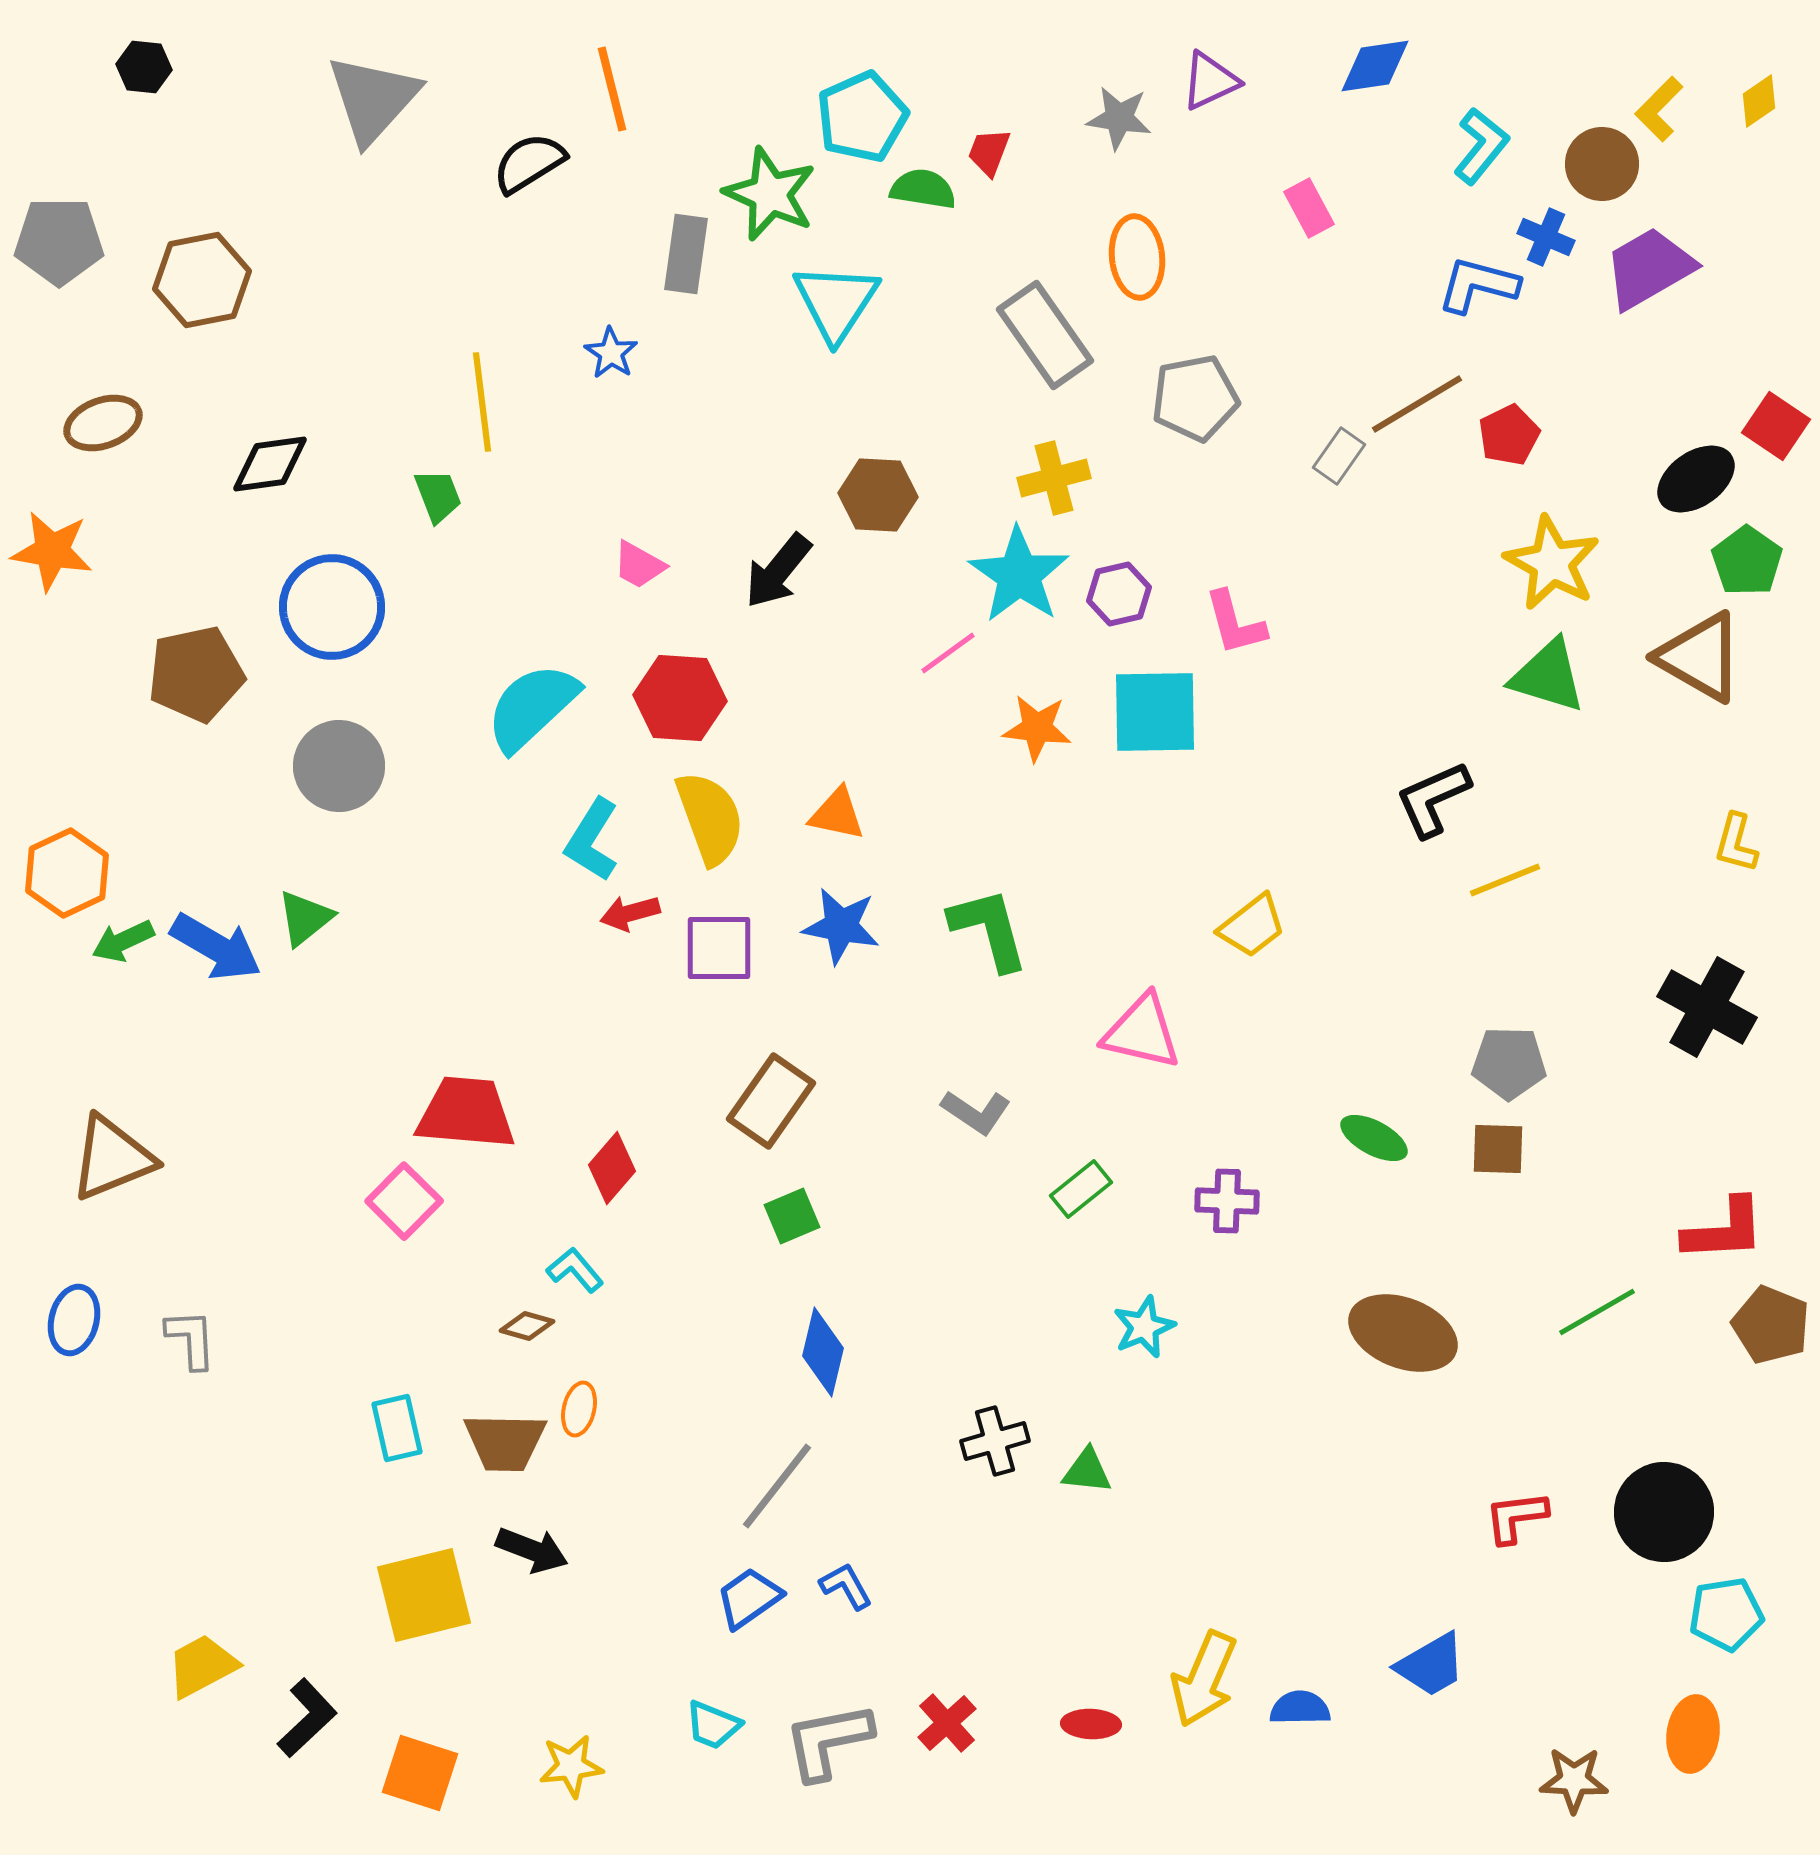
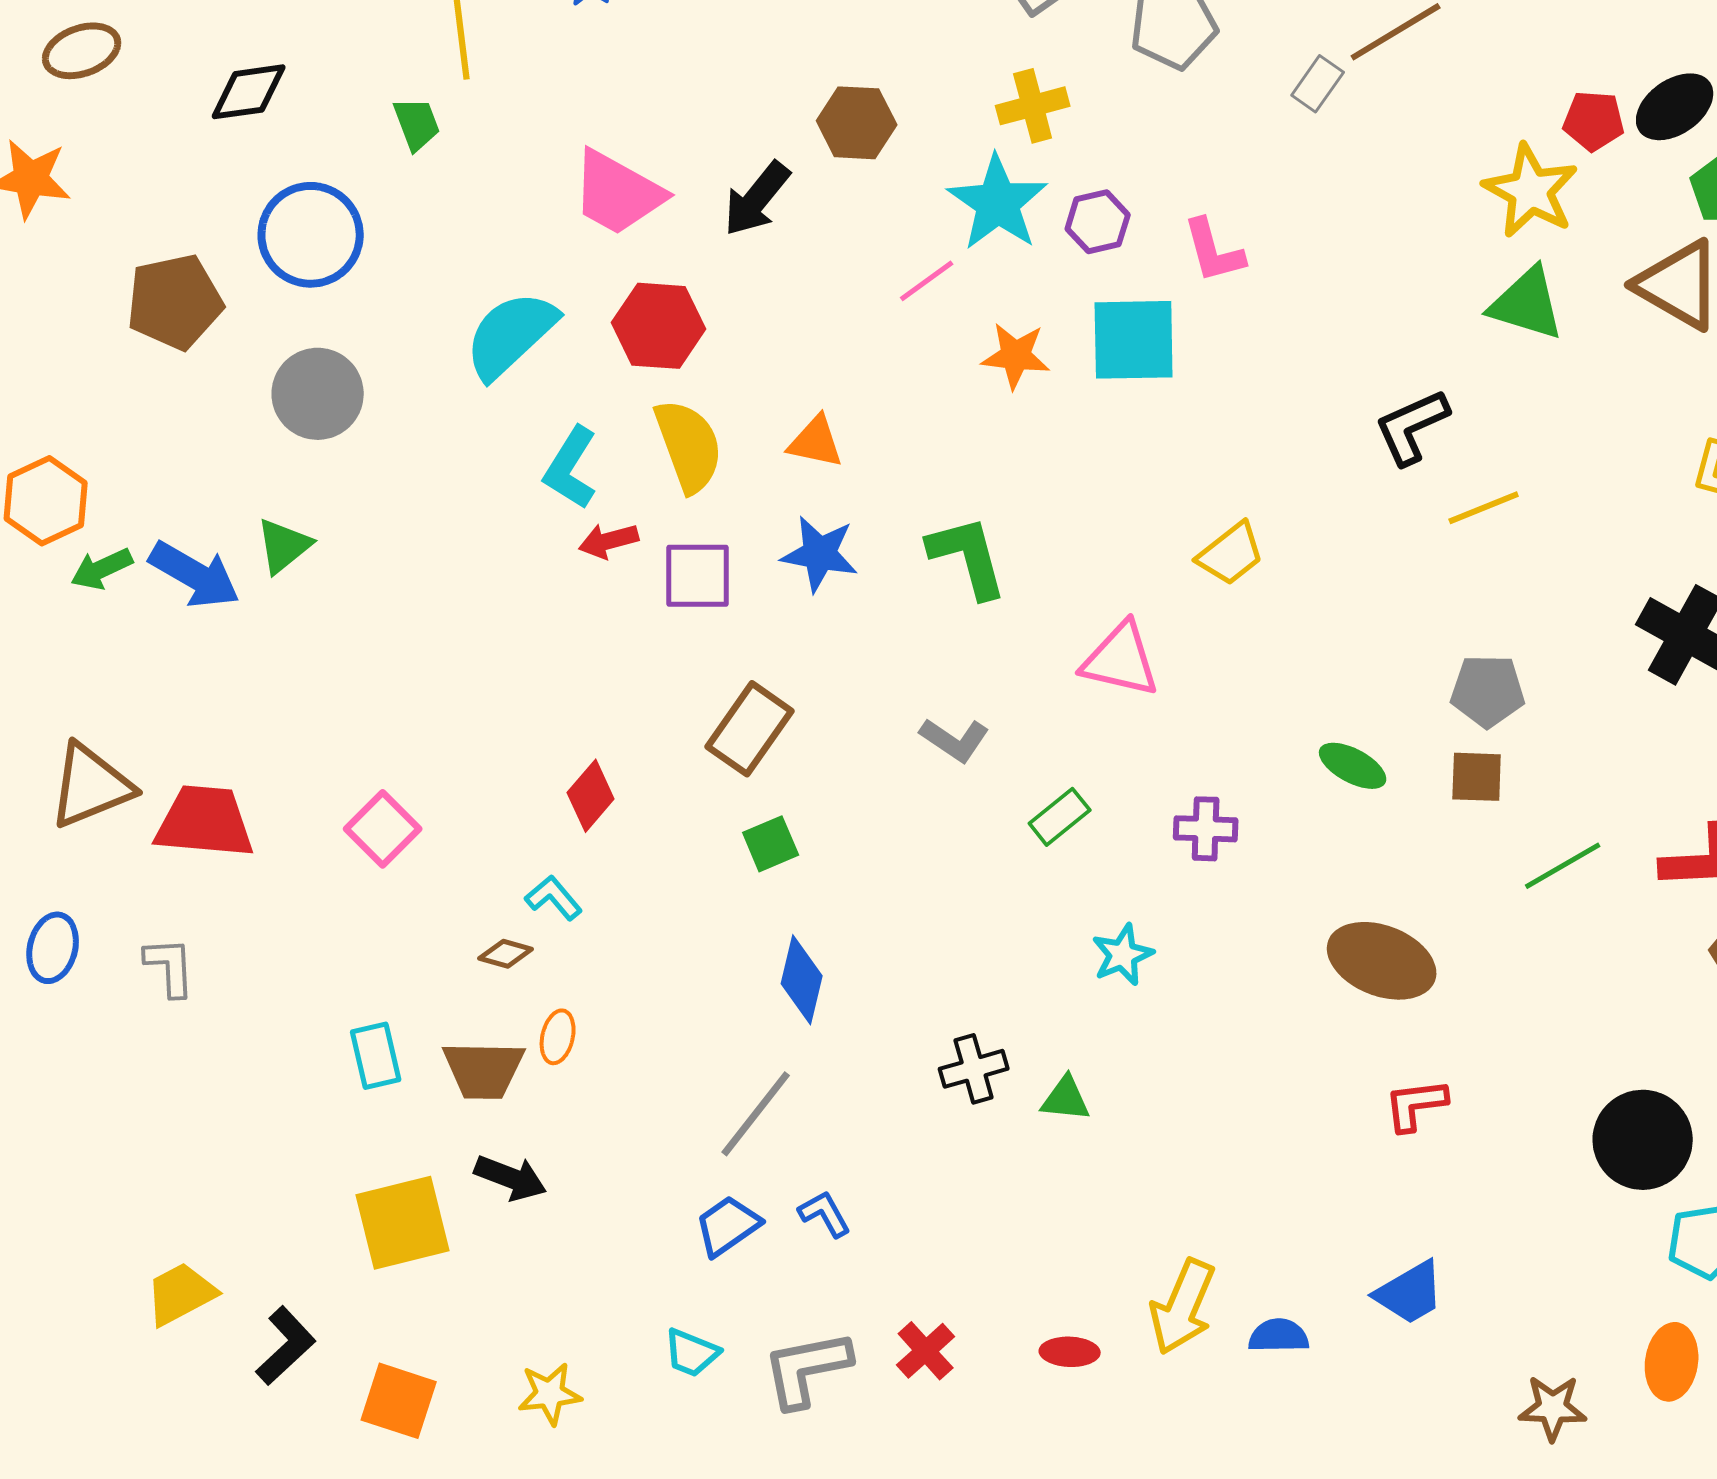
red pentagon: (1509, 435) -> (1594, 121), moved, turned 30
pink trapezoid: (639, 565) -> (618, 193), size x1.8
red trapezoid: (466, 1113) -> (205, 822), moved
green line: (1597, 1312) -> (1563, 866), moved
red L-shape: (1516, 1517) -> (1416, 1105), moved

